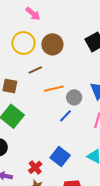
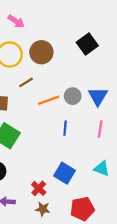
gray circle: (74, 97) -> (73, 96), moved
blue line: (66, 116) -> (65, 128), turned -32

